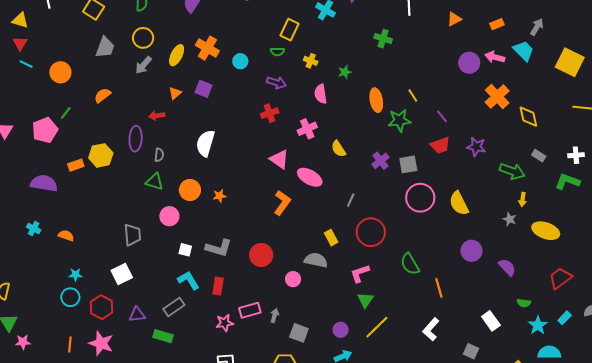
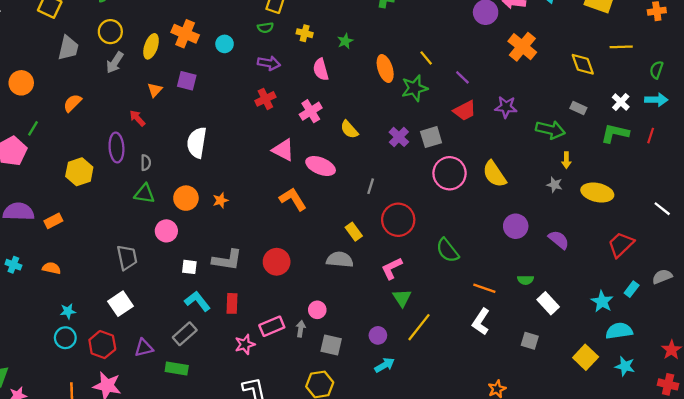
red arrow: (157, 116) -> (137, 118), turned 63
yellow diamond: (528, 117) -> (583, 64), moved
white cross: (576, 155) -> (621, 102), turned -35
orange rectangle: (76, 165) -> (53, 221), moved
orange L-shape: (282, 203) -> (293, 199), turned -60
pink circle: (293, 279) -> (317, 310), moved
orange line: (439, 288) -> (484, 288), moved, turned -48
green semicircle: (524, 303) -> (525, 280), moved

